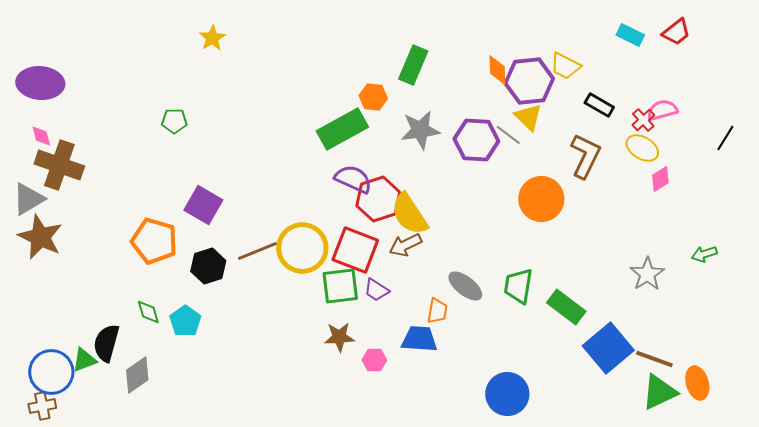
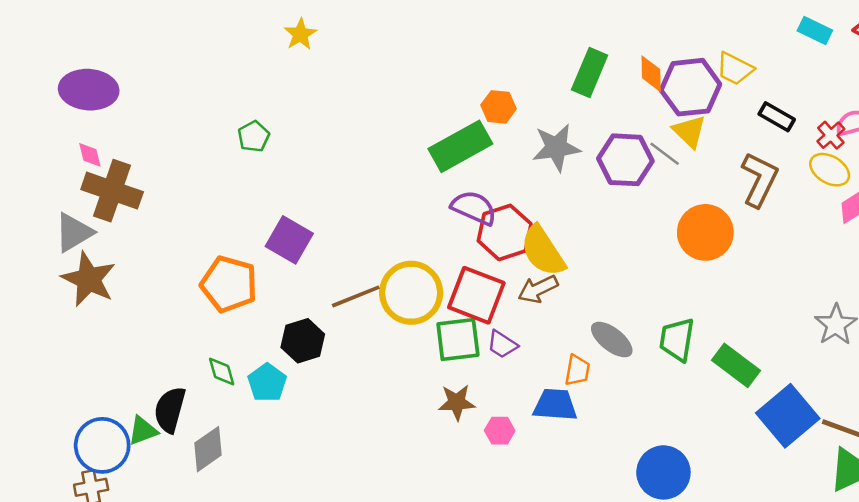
green rectangle: (413, 65) -> (590, 72), moved
green pentagon: (174, 121) -> (254, 136), turned -30
black hexagon: (208, 266) -> (303, 341), moved

